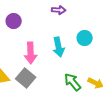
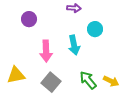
cyan circle: (85, 38) -> (95, 29), moved
gray square: (26, 78) -> (51, 82), moved

